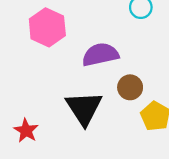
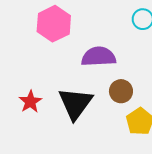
red star: (26, 131) -> (30, 102), moved

